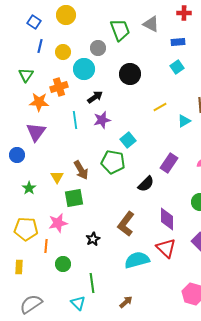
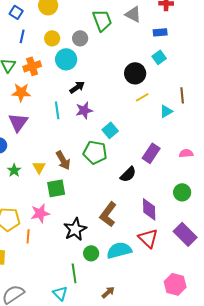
yellow circle: (63, 52) -> (52, 38), moved
black circle: (130, 74) -> (135, 73), moved
orange cross: (59, 87) -> (32, 66), moved
green star: (29, 188) -> (14, 170), moved
black star: (93, 239) -> (75, 229), size x1.6
green circle: (63, 264) -> (91, 253), moved

